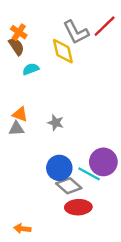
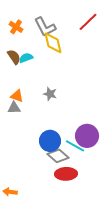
gray L-shape: (76, 32) -> (45, 27), moved
brown semicircle: (16, 46) -> (14, 57), moved
gray star: (56, 123) -> (50, 94), moved
orange arrow: (22, 229) -> (10, 192), moved

